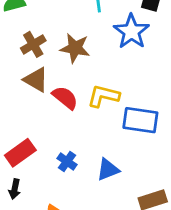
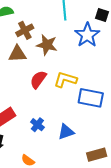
brown cross: (33, 44) -> (25, 30), moved
brown triangle: (36, 80) -> (17, 54), moved, turned -36
red semicircle: (65, 98) -> (38, 80), turned -96

